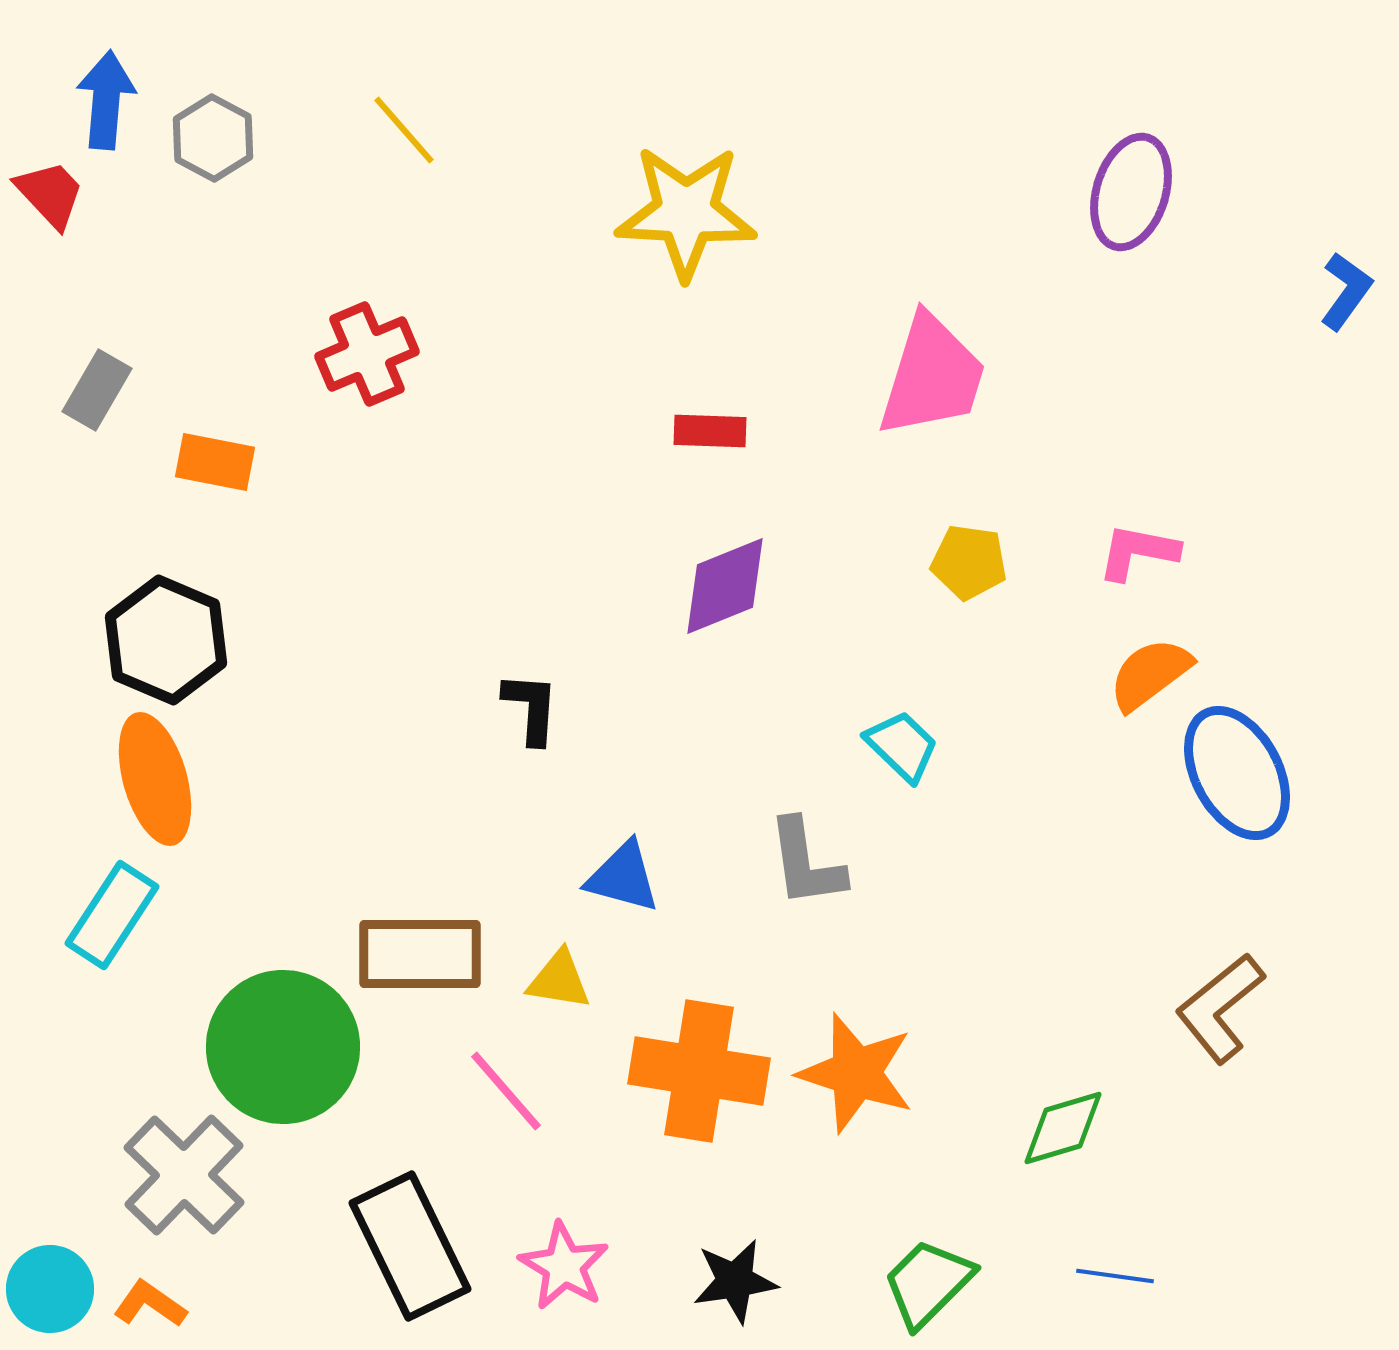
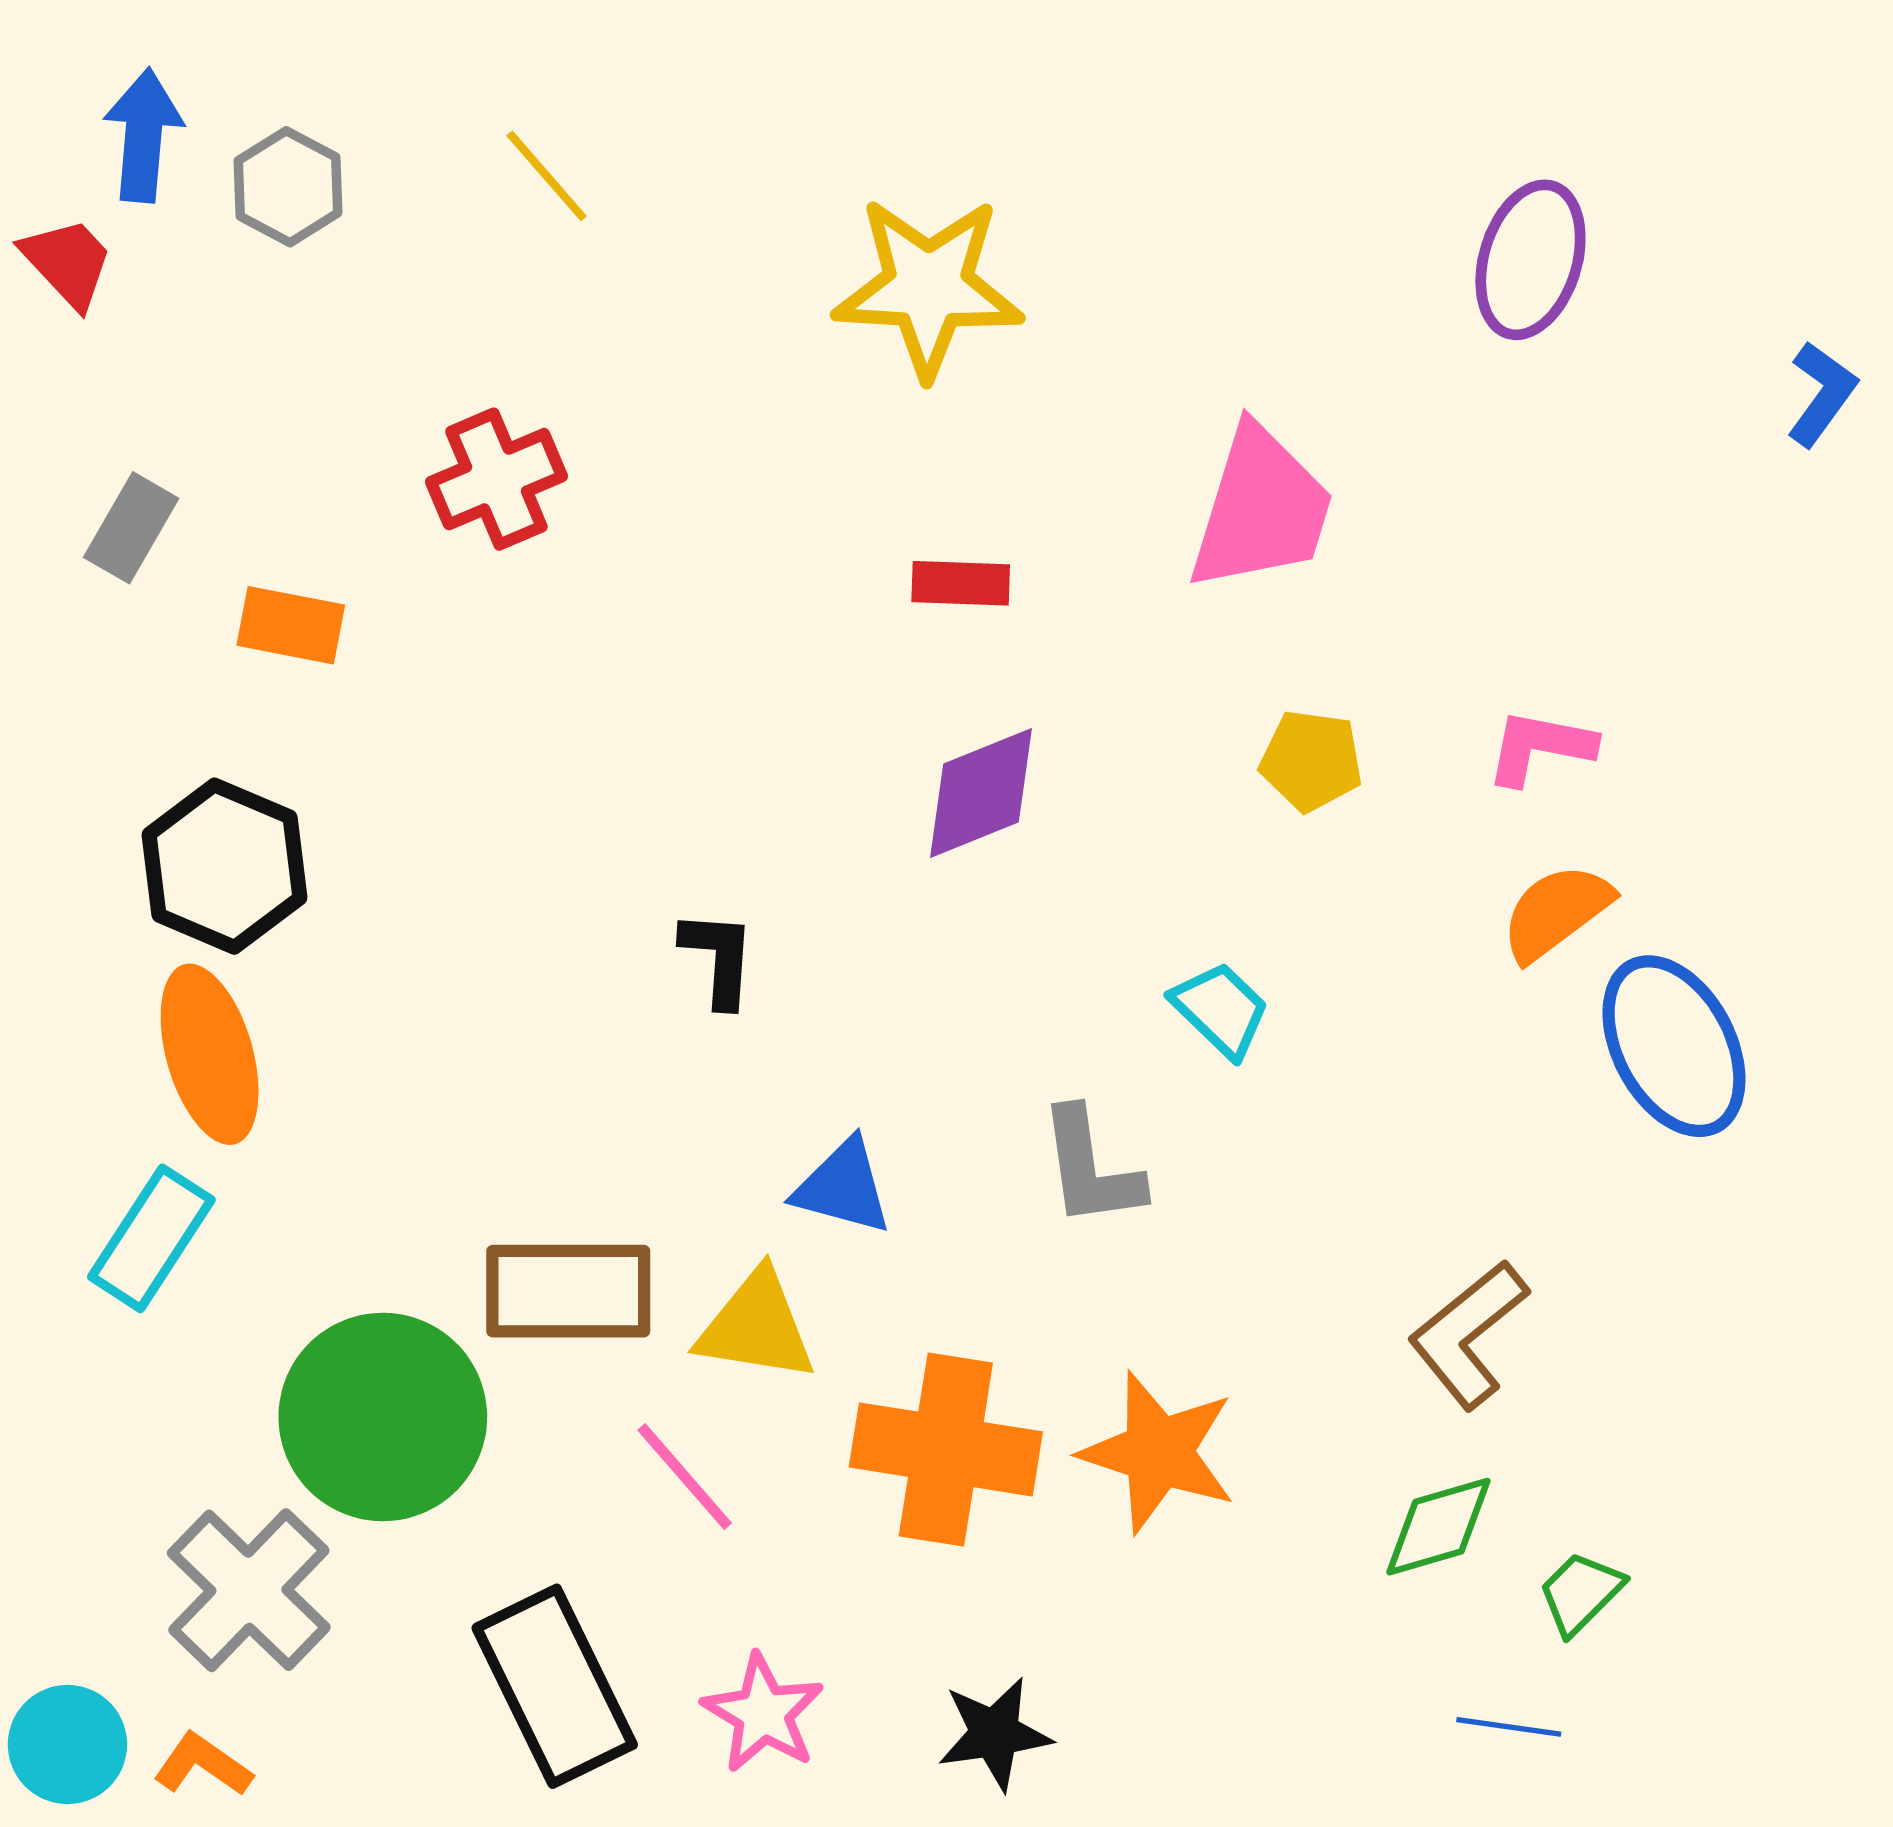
yellow triangle: (559, 980) -> (756, 1326), size x1.4
brown L-shape: (1220, 1008) -> (1468, 1334), moved
green trapezoid: (928, 1283) -> (1581, 1593), moved, size x0.7

